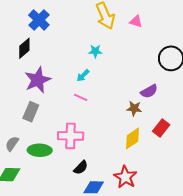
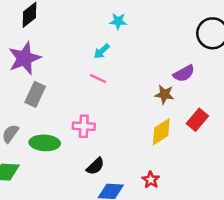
purple star: (38, 80) -> (24, 58), moved
pink cross: (71, 136) -> (84, 126), size x0.7
red star: (125, 177) -> (151, 180), size x0.6

